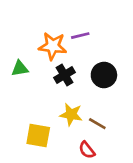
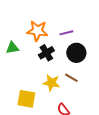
purple line: (80, 36) -> (66, 33), moved
brown line: (97, 124) -> (71, 78), moved

